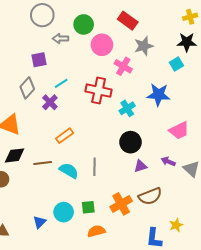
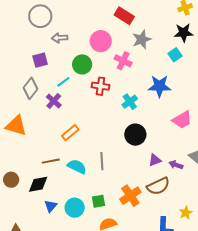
green circle: (84, 24) -> (82, 64), moved
red cross: (99, 91) -> (100, 86), size x0.7
black diamond: (15, 155) -> (38, 184), moved
purple arrow: (168, 161) -> (176, 165), moved
purple triangle: (140, 166) -> (155, 160), moved
blue triangle: (40, 222) -> (51, 206), moved

